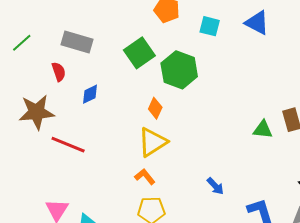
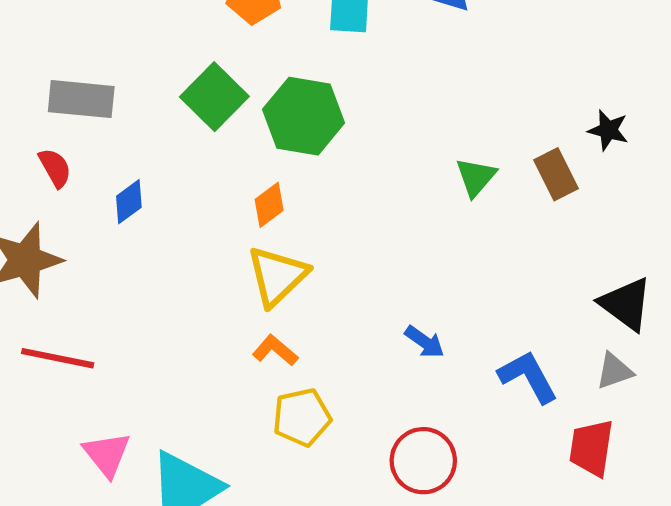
orange diamond: (155, 108) -> (269, 205), turned 40
green triangle: (263, 130) -> (476, 177), moved, turned -45
red line: (68, 145) -> (58, 358), moved

